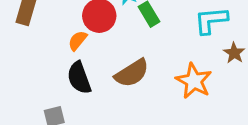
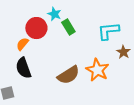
brown semicircle: (132, 73) -> (68, 75), moved

